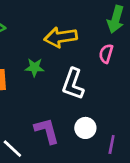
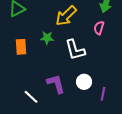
yellow arrow: (61, 37) -> (66, 16), turned -35
white L-shape: (73, 84) -> (75, 50), turned -35

